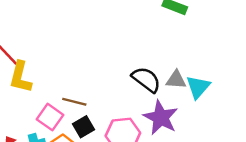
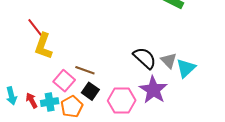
gray triangle: (176, 80) -> (169, 61), turned 36
black square: (83, 127) -> (90, 91), turned -30

